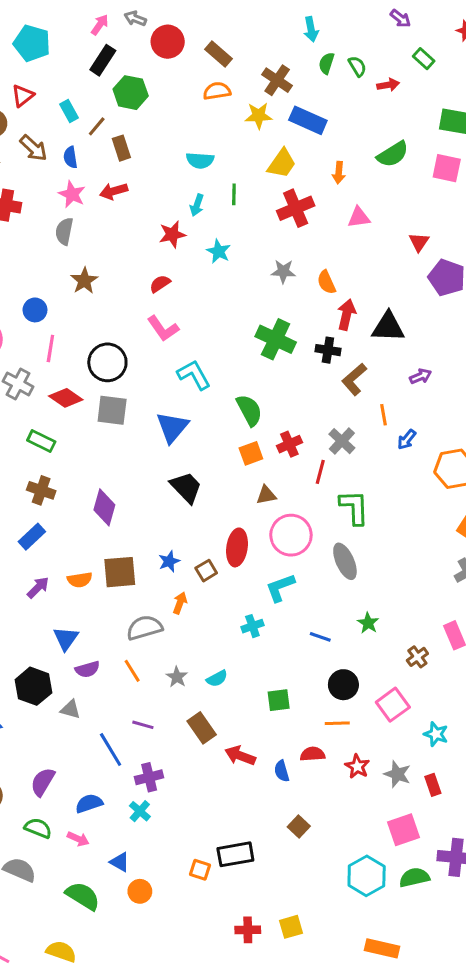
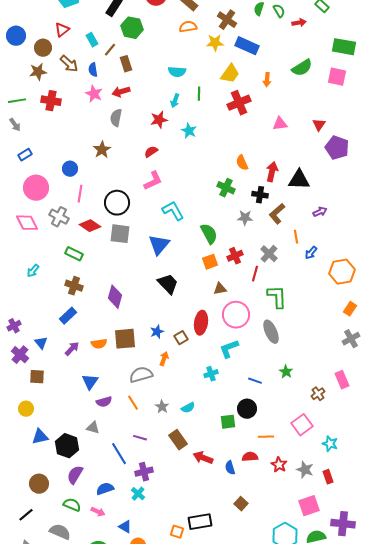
pink triangle: (359, 217) -> (280, 124), moved
gray semicircle: (64, 231) -> (116, 118), moved
gray star: (283, 271) -> (245, 218), moved
orange semicircle: (326, 282) -> (242, 163), moved
pink L-shape: (163, 328) -> (153, 181), turned -80
green cross: (276, 339) -> (226, 188), size x0.7
black circle: (343, 685) -> (247, 409), moved
black hexagon: (33, 686) -> (67, 446), moved

